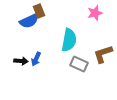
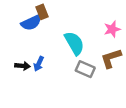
pink star: (95, 13) -> (112, 29), moved
cyan semicircle: (69, 40) -> (74, 43), turned -40

